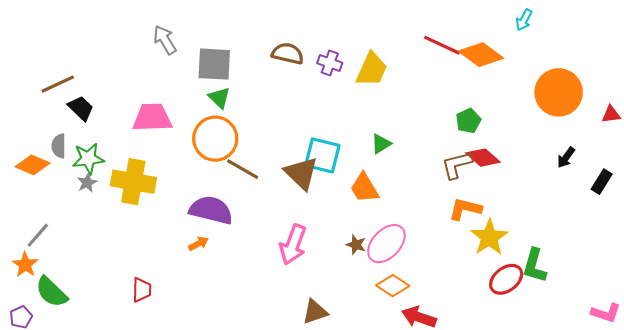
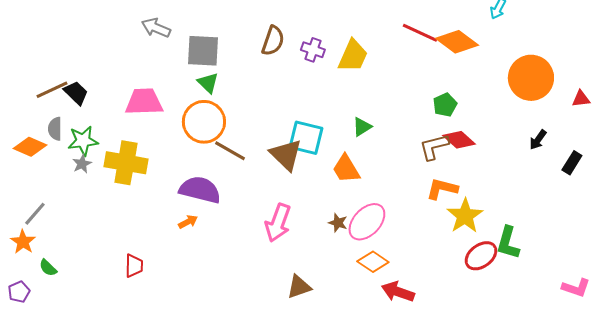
gray arrow: (165, 40) -> (156, 28), turned -36
brown semicircle: (288, 54) -> (273, 41), turned 96
brown line: (58, 84) -> (52, 90), moved
green semicircle: (51, 292) -> (48, 268), size x0.6

